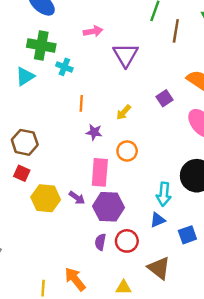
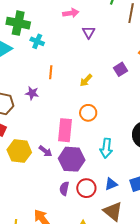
pink arrow: (93, 31) -> (71, 13), moved
purple triangle: (126, 55) -> (89, 32), size x0.6
purple star: (94, 132) -> (32, 93), moved
cyan arrow: (164, 194) -> (106, 148), moved
blue triangle: (158, 220) -> (111, 184), moved

